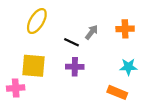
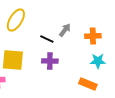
orange cross: (125, 29) -> (93, 36), moved

